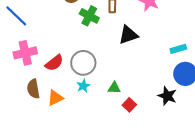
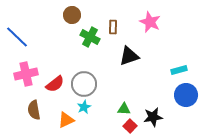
green triangle: (114, 88) -> (124, 109), moved
black star: (167, 96) -> (153, 117), moved, turned -30
orange triangle: (55, 98) -> (66, 120), moved

